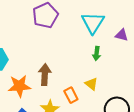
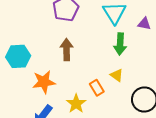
green arrow: (97, 54) -> (120, 44), size x1.5
brown arrow: (45, 75) -> (67, 49), moved

